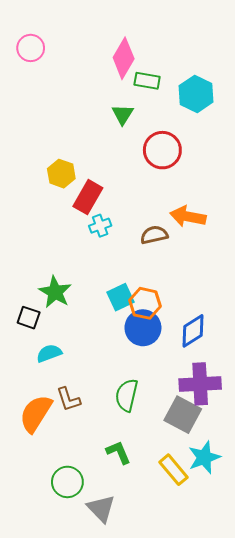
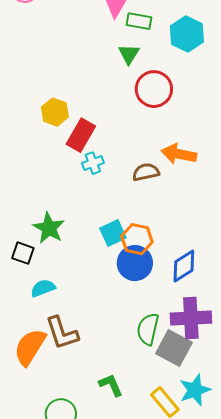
green triangle: (123, 114) -> (129, 54), moved
green semicircle: (127, 395) -> (148, 329), moved
brown L-shape: (68, 399) -> (62, 333), size x1.4

